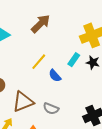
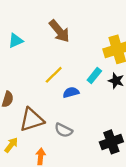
brown arrow: (41, 24) -> (59, 31), turned 90
blue semicircle: (55, 76) -> (71, 92), turned 112

